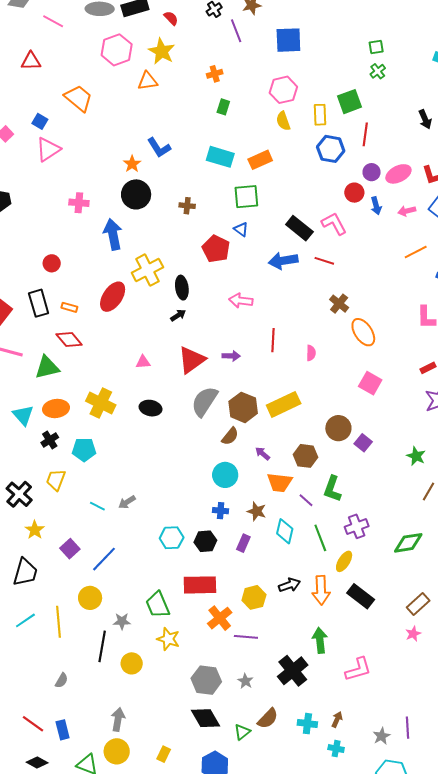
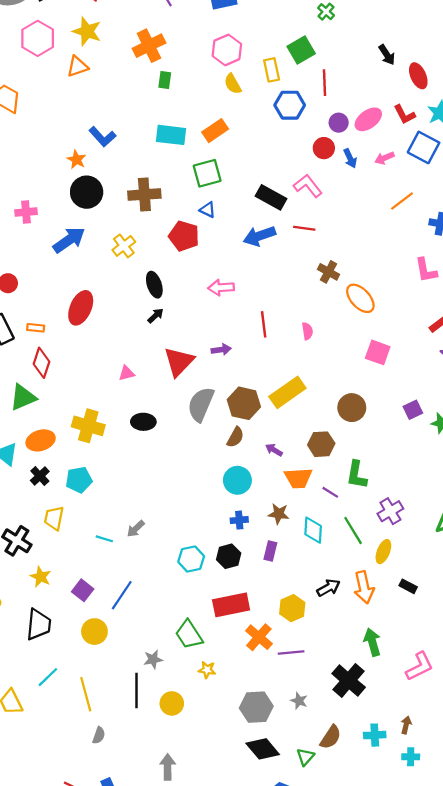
orange cross: (215, 74) -> (149, 46), size x1.8
brown cross: (187, 206) -> (144, 195), size x1.8
blue arrow: (113, 234) -> (69, 240), turned 76
yellow cross: (147, 270) -> (124, 246), moved, size x0.7
red diamond: (69, 339) -> (41, 363), turned 68
purple square: (363, 443) -> (413, 410), moved, turned 36
black rectangle: (361, 596) -> (408, 586), size x0.6
yellow circle: (90, 598) -> (94, 632), moved
yellow line: (58, 622) -> (86, 694), moved
yellow star: (168, 639) -> (207, 670), size x0.7

